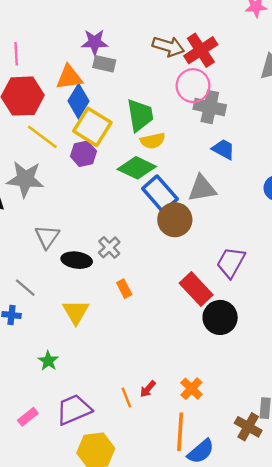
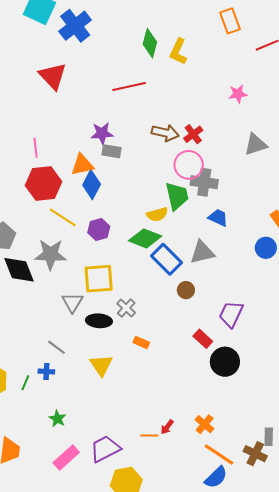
red cross: (201, 50) -> (193, 134), size x0.7
green trapezoid: (140, 115) -> (177, 196), moved
yellow square: (92, 127) -> (99, 279), moved, turned -32
brown circle: (175, 220) -> (186, 290), moved, size x0.6
orange rectangle: (124, 289) -> (141, 342), turned -35
red rectangle: (196, 289) -> (203, 339), size x0.7
green star: (48, 361) -> (57, 419), moved
orange line: (126, 398) -> (149, 436), turned -66
pink rectangle: (28, 417) -> (66, 457), size x1.5
orange line: (180, 432) -> (219, 455), moved, turned -56

